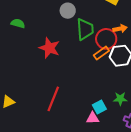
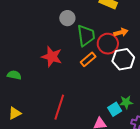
green semicircle: (18, 23) -> (14, 75), moved
orange rectangle: (101, 53) -> (88, 59), moved
cyan square: (99, 107) -> (115, 109), moved

